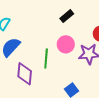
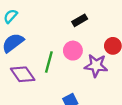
purple diamond: (25, 74) -> (23, 74), turned -50

